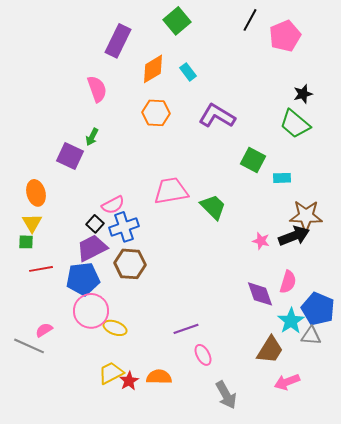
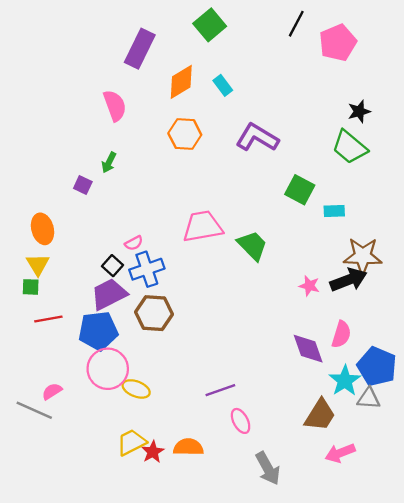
purple square: (70, 156) -> (83, 185), size x0.6
pink semicircle: (113, 205) -> (134, 243), size x0.7

